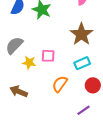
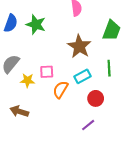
orange semicircle: (60, 84) -> (61, 90), moved

